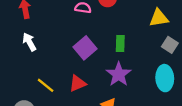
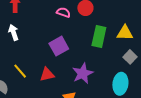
green rectangle: (120, 44) -> (99, 37), moved, size x1.5

